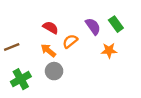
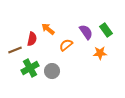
red semicircle: (51, 28) -> (32, 39), moved, turned 72
orange arrow: (48, 50) -> (48, 29), moved
green cross: (21, 79) -> (30, 68), moved

